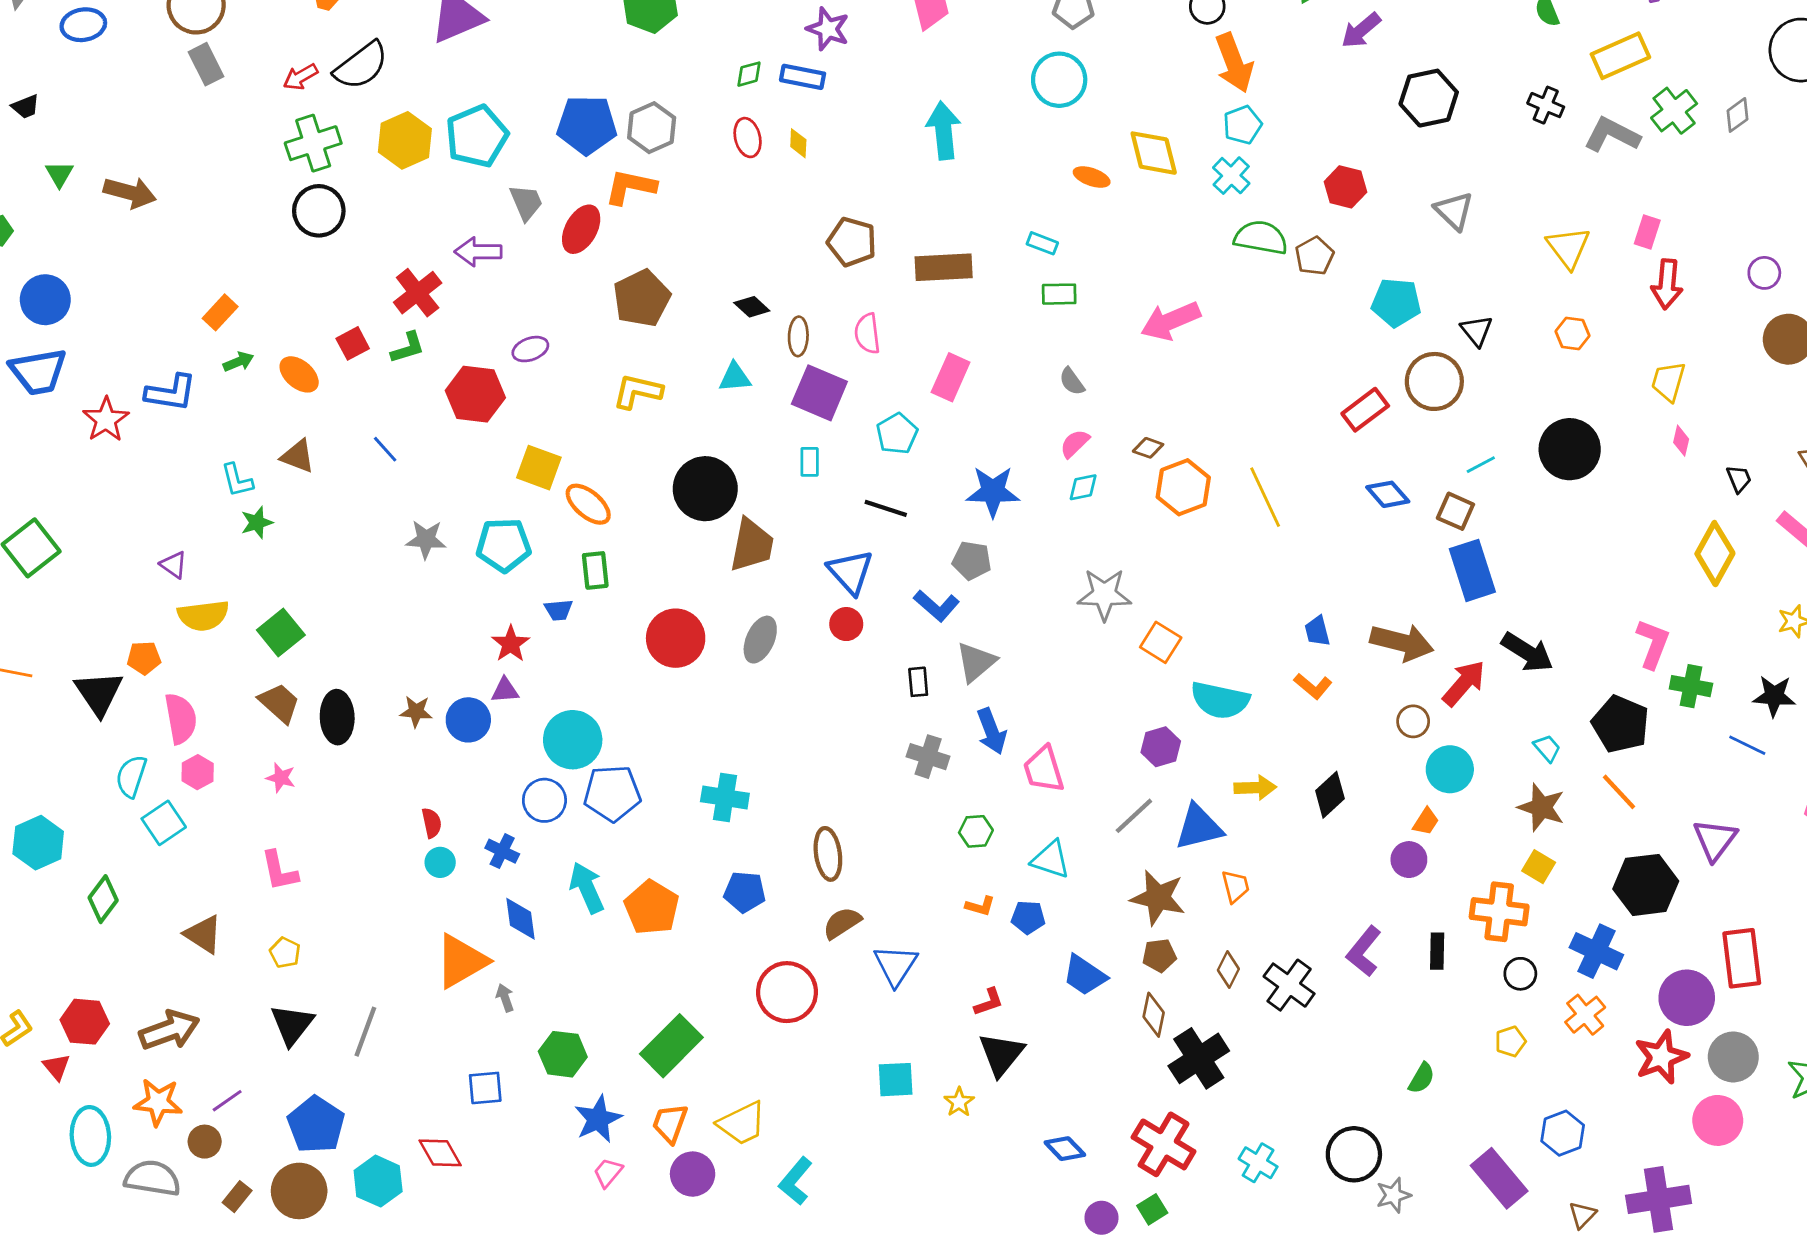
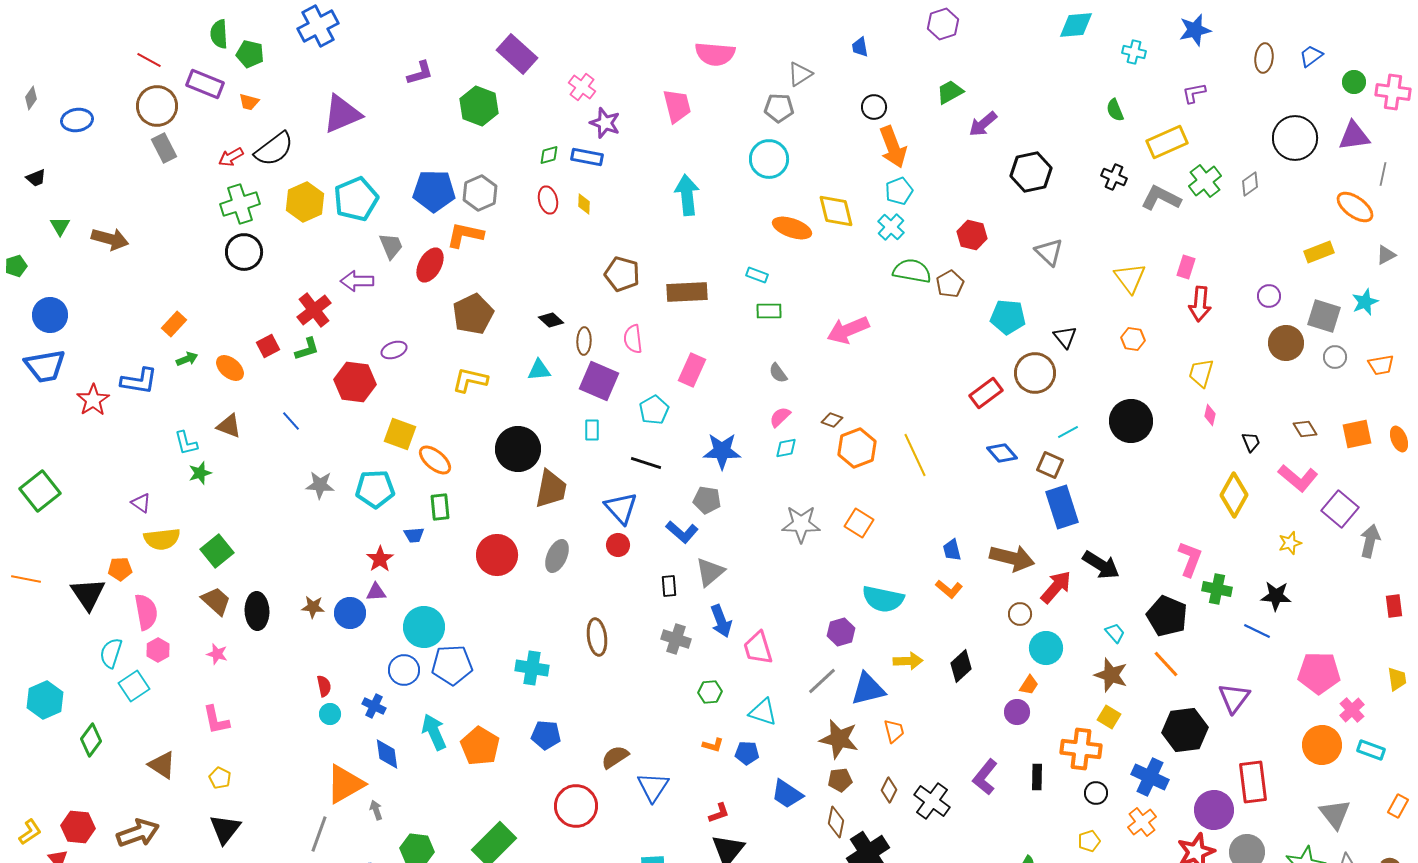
orange ellipse: (1092, 177) -> (792, 228), size x1.5
orange square: (1161, 642) -> (859, 523), moved
brown ellipse: (828, 854) -> (597, 637), moved
gray line: (365, 1032) -> (319, 834), moved

